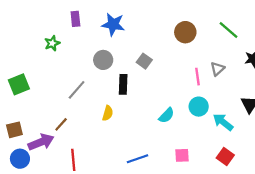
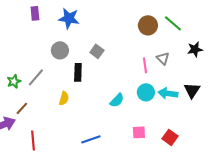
brown circle: (185, 32) -> (148, 25), moved
green star: (52, 43) -> (14, 81), moved
gray triangle: (217, 69) -> (163, 58), turned -32
cyan arrow: (223, 122) -> (168, 93), moved, turned -30
pink square: (182, 155) -> (139, 132), moved

